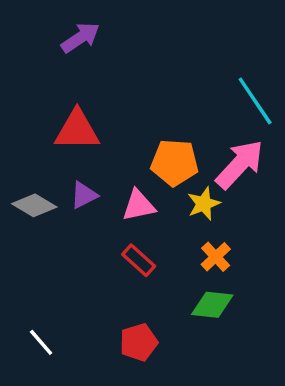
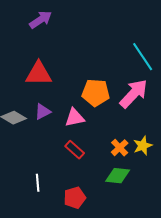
yellow star: (204, 204) -> (143, 146), moved
white line: (41, 342) -> (38, 183), moved, turned 36

